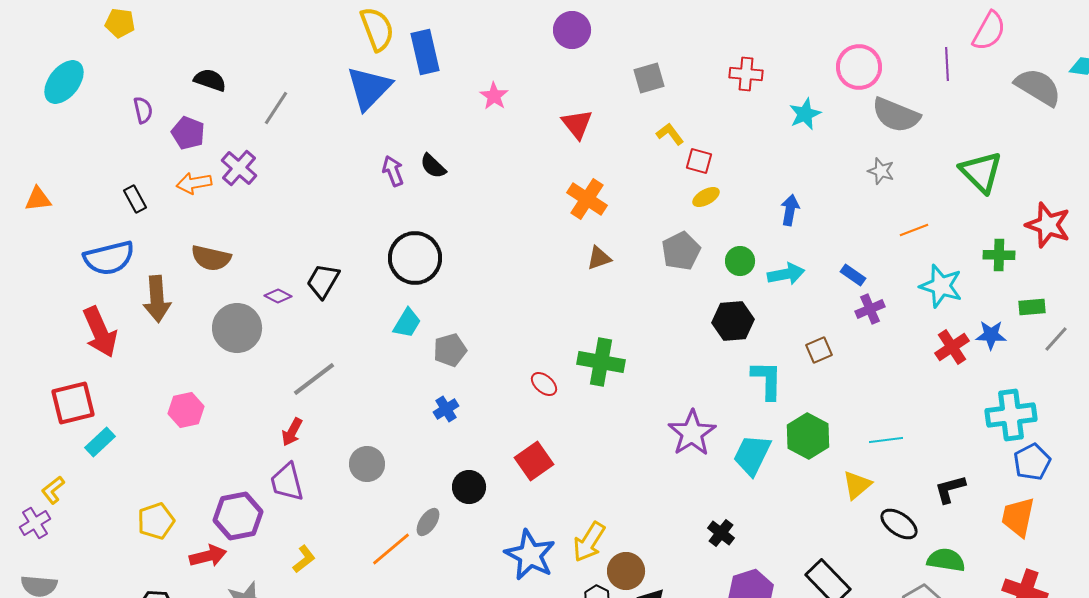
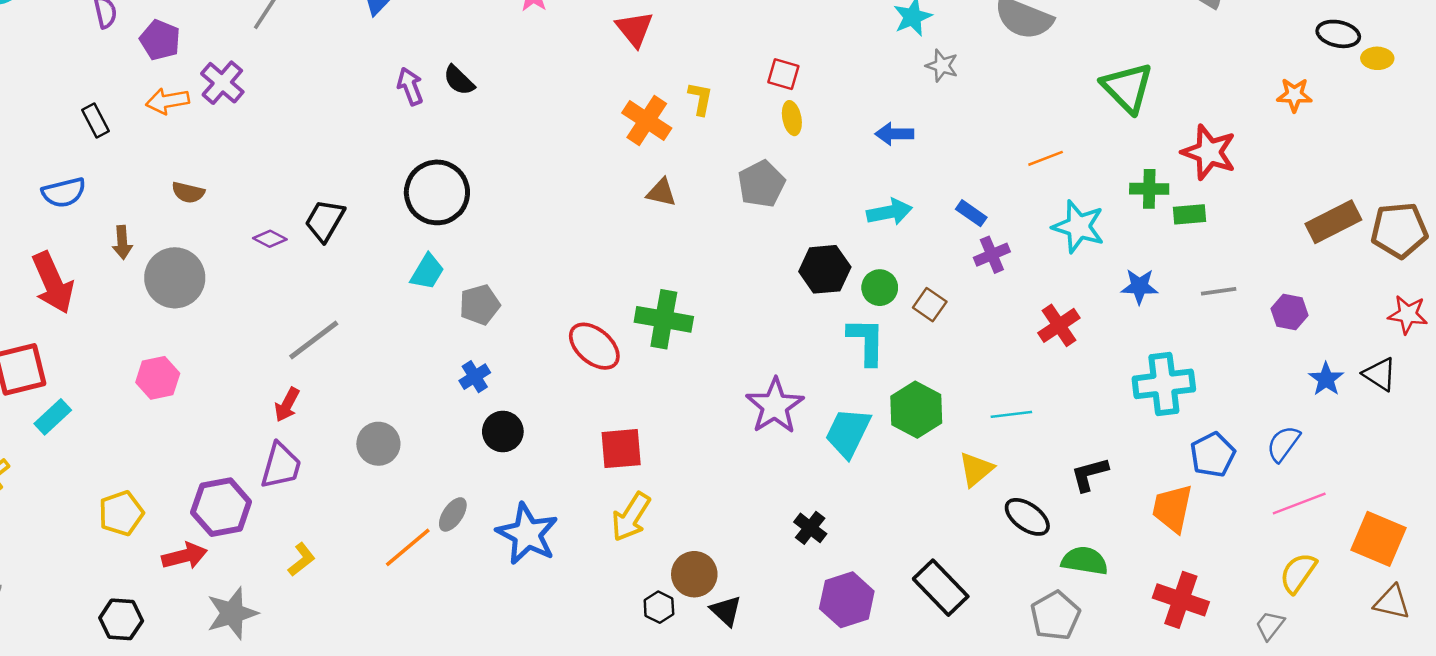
yellow L-shape: (670, 134) -> (700, 99), moved, turned 48
gray star: (881, 171) -> (942, 66), moved
yellow ellipse: (706, 197) -> (792, 118), turned -72
blue arrow: (790, 210) -> (894, 134), turned -100
blue semicircle: (109, 258) -> (64, 192), size x0.7
brown semicircle: (211, 258) -> (188, 192), size x0.7
brown triangle: (599, 258) -> (661, 192), turned 32
green circle: (740, 261) -> (880, 288), moved
brown arrow: (157, 299) -> (122, 242), size x0.6
green rectangle: (1032, 307) -> (1189, 214), moved
gray circle: (237, 328) -> (175, 278), moved
gray line: (1056, 339) -> (1219, 291), turned 40
red cross: (952, 347) -> (1059, 325), moved
brown square: (819, 350) -> (930, 305), turned -32
red ellipse: (544, 384) -> (594, 346), size x1.6
red square: (534, 461) -> (621, 449), moved, turned 30
blue pentagon: (1032, 462) -> (1213, 455), moved
purple trapezoid: (287, 482) -> (281, 466), turned -150
black circle: (469, 487) -> (503, 432), moved
yellow arrow: (589, 542) -> (631, 517), moved
blue star: (530, 555) -> (527, 534), moved

